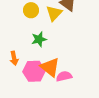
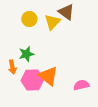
green star: (39, 39) -> (26, 54), moved
pink semicircle: (64, 76) -> (81, 85), moved

